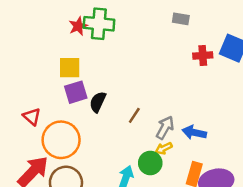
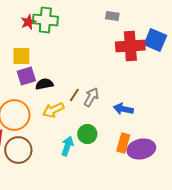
red cross: (203, 56) -> (130, 46), size x1.8
black semicircle: (98, 102) -> (44, 84), turned 54
gray arrow: (165, 128) -> (91, 97), moved
yellow arrow: (164, 148) -> (53, 110), moved, size x1.5

